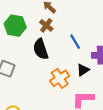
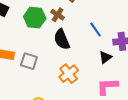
brown cross: (46, 25) -> (58, 15), moved
orange cross: (60, 78) -> (69, 74), moved

